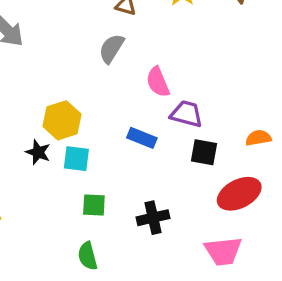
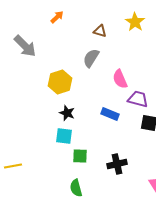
yellow hexagon: (62, 120) -> (60, 82), moved
black star: (38, 152) -> (67, 113), moved
cyan square: (76, 159) -> (64, 136), moved

